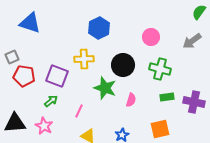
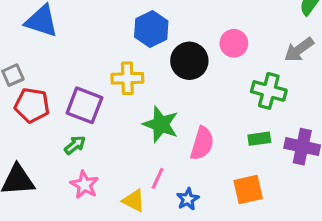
black circle: (123, 65) -> (189, 61), moved
green cross: (160, 69) -> (269, 91), moved
pink semicircle: (131, 100) -> (202, 143), size x1.5
pink line: (79, 111) -> (158, 178), moved
pink star: (44, 126) -> (84, 185), moved

